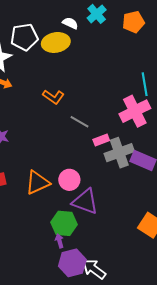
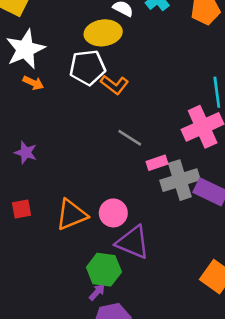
white pentagon: (24, 37) -> (88, 68), moved
orange L-shape: (53, 97) -> (114, 85), moved
purple arrow: (59, 241) -> (97, 292), turned 56

